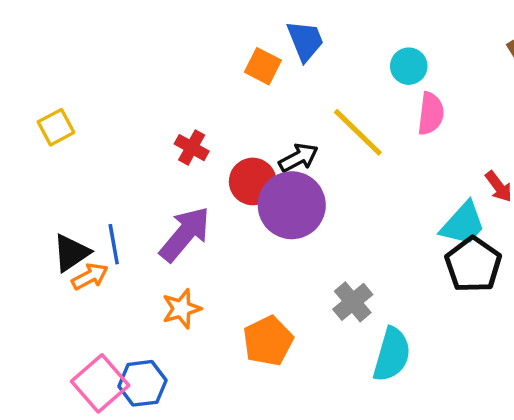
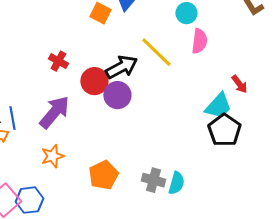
black arrow: (299, 158) -> (121, 67), size x1.4
purple circle: (292, 205) -> (117, 95), size x0.7
gray cross: (353, 302) -> (153, 180), moved, turned -35
cyan semicircle: (392, 354) -> (176, 183), size x0.7

